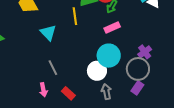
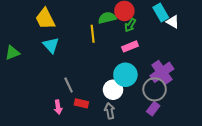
cyan triangle: (48, 33) -> (51, 45), moved
purple cross: (145, 52) -> (162, 72), size x1.6
gray arrow: (106, 92) -> (110, 111), moved
red rectangle: (68, 93) -> (81, 103), moved, turned -32

